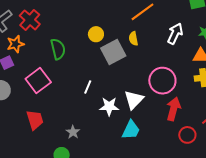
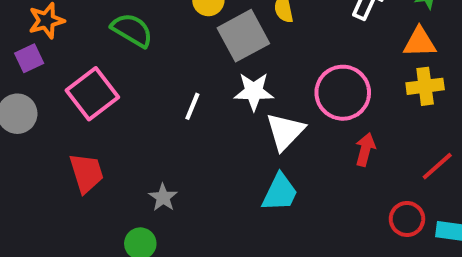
green semicircle: (58, 49) -> (132, 30), turned -45
white star: (109, 106) -> (254, 91), moved
red arrow: (174, 109) -> (365, 150), size x0.7
red circle: (187, 135) -> (407, 219), moved

